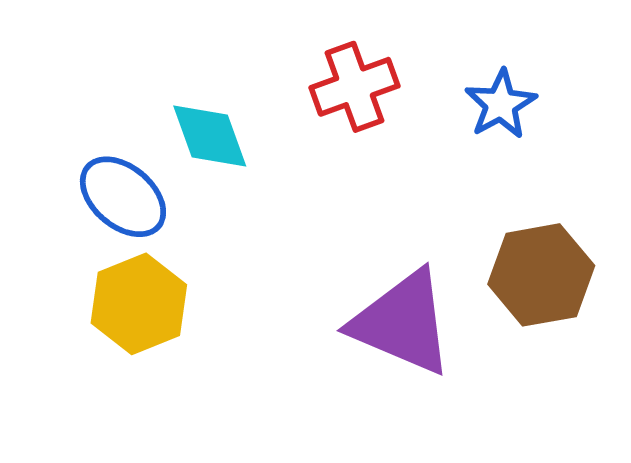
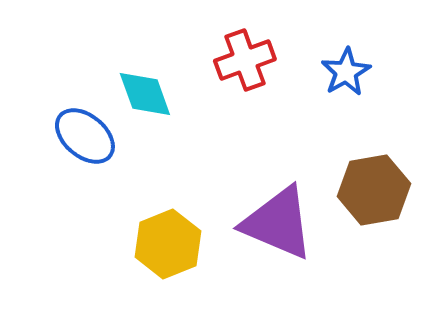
yellow hexagon: (139, 304) -> (168, 244), moved

